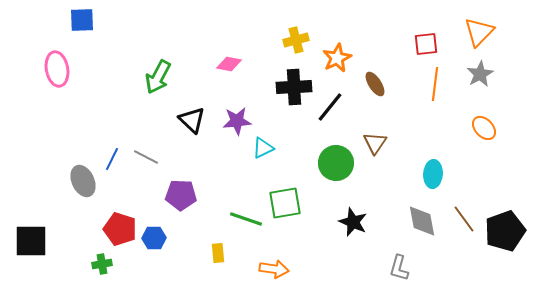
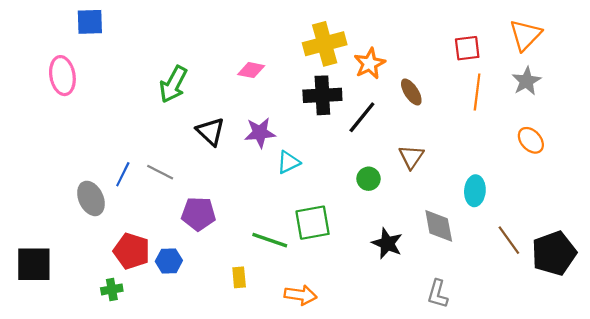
yellow cross: (296, 40) -> (325, 44), size x1.5
green circle: (336, 163) -> (368, 179), size x0.6
gray diamond: (422, 221) -> (439, 226), moved

